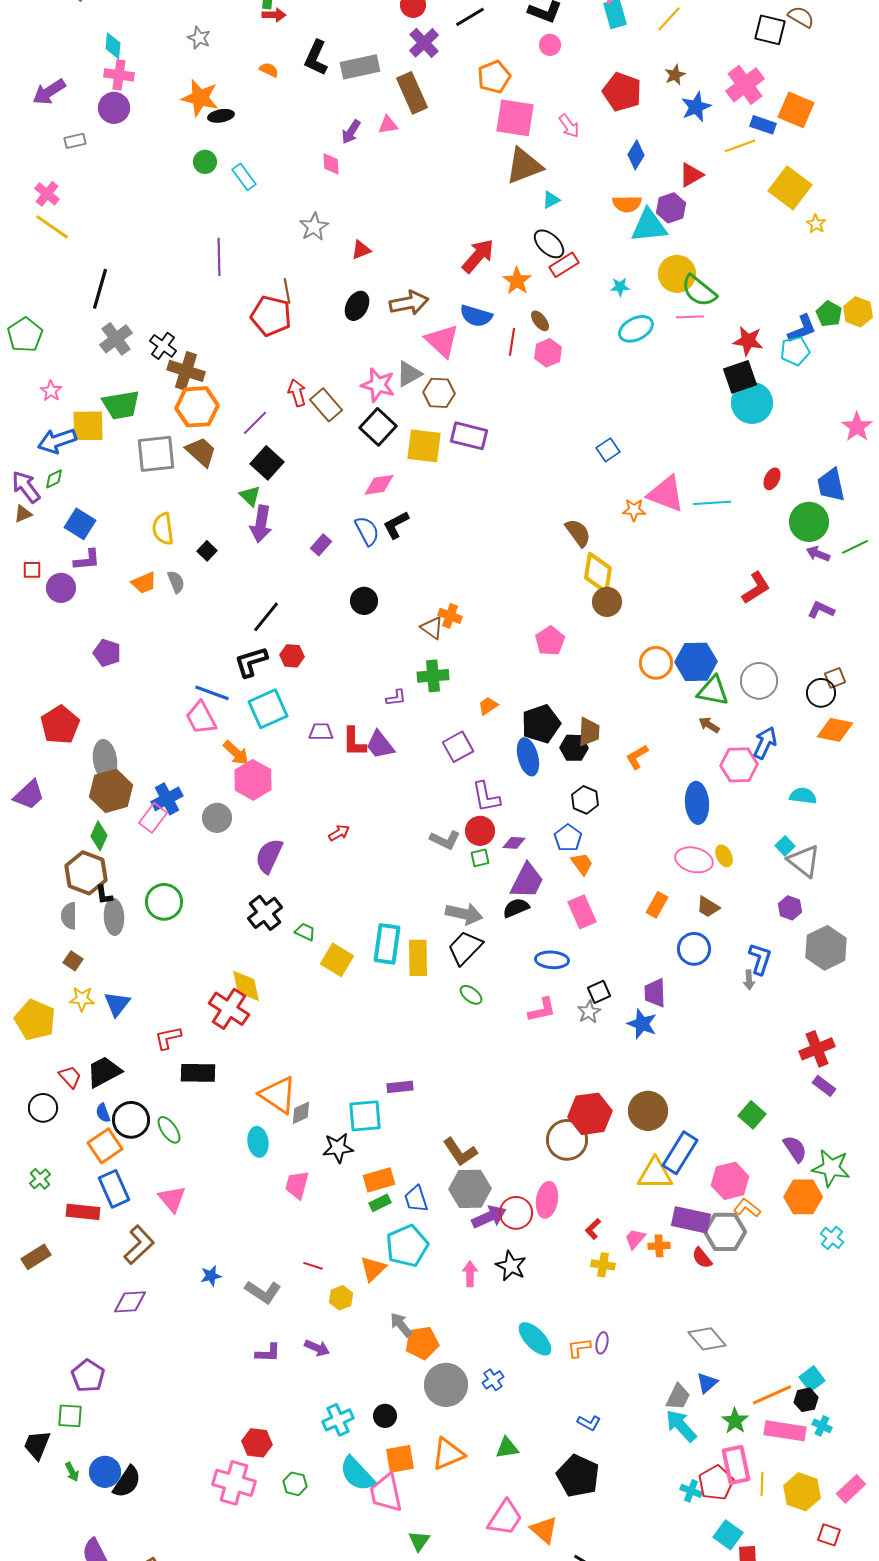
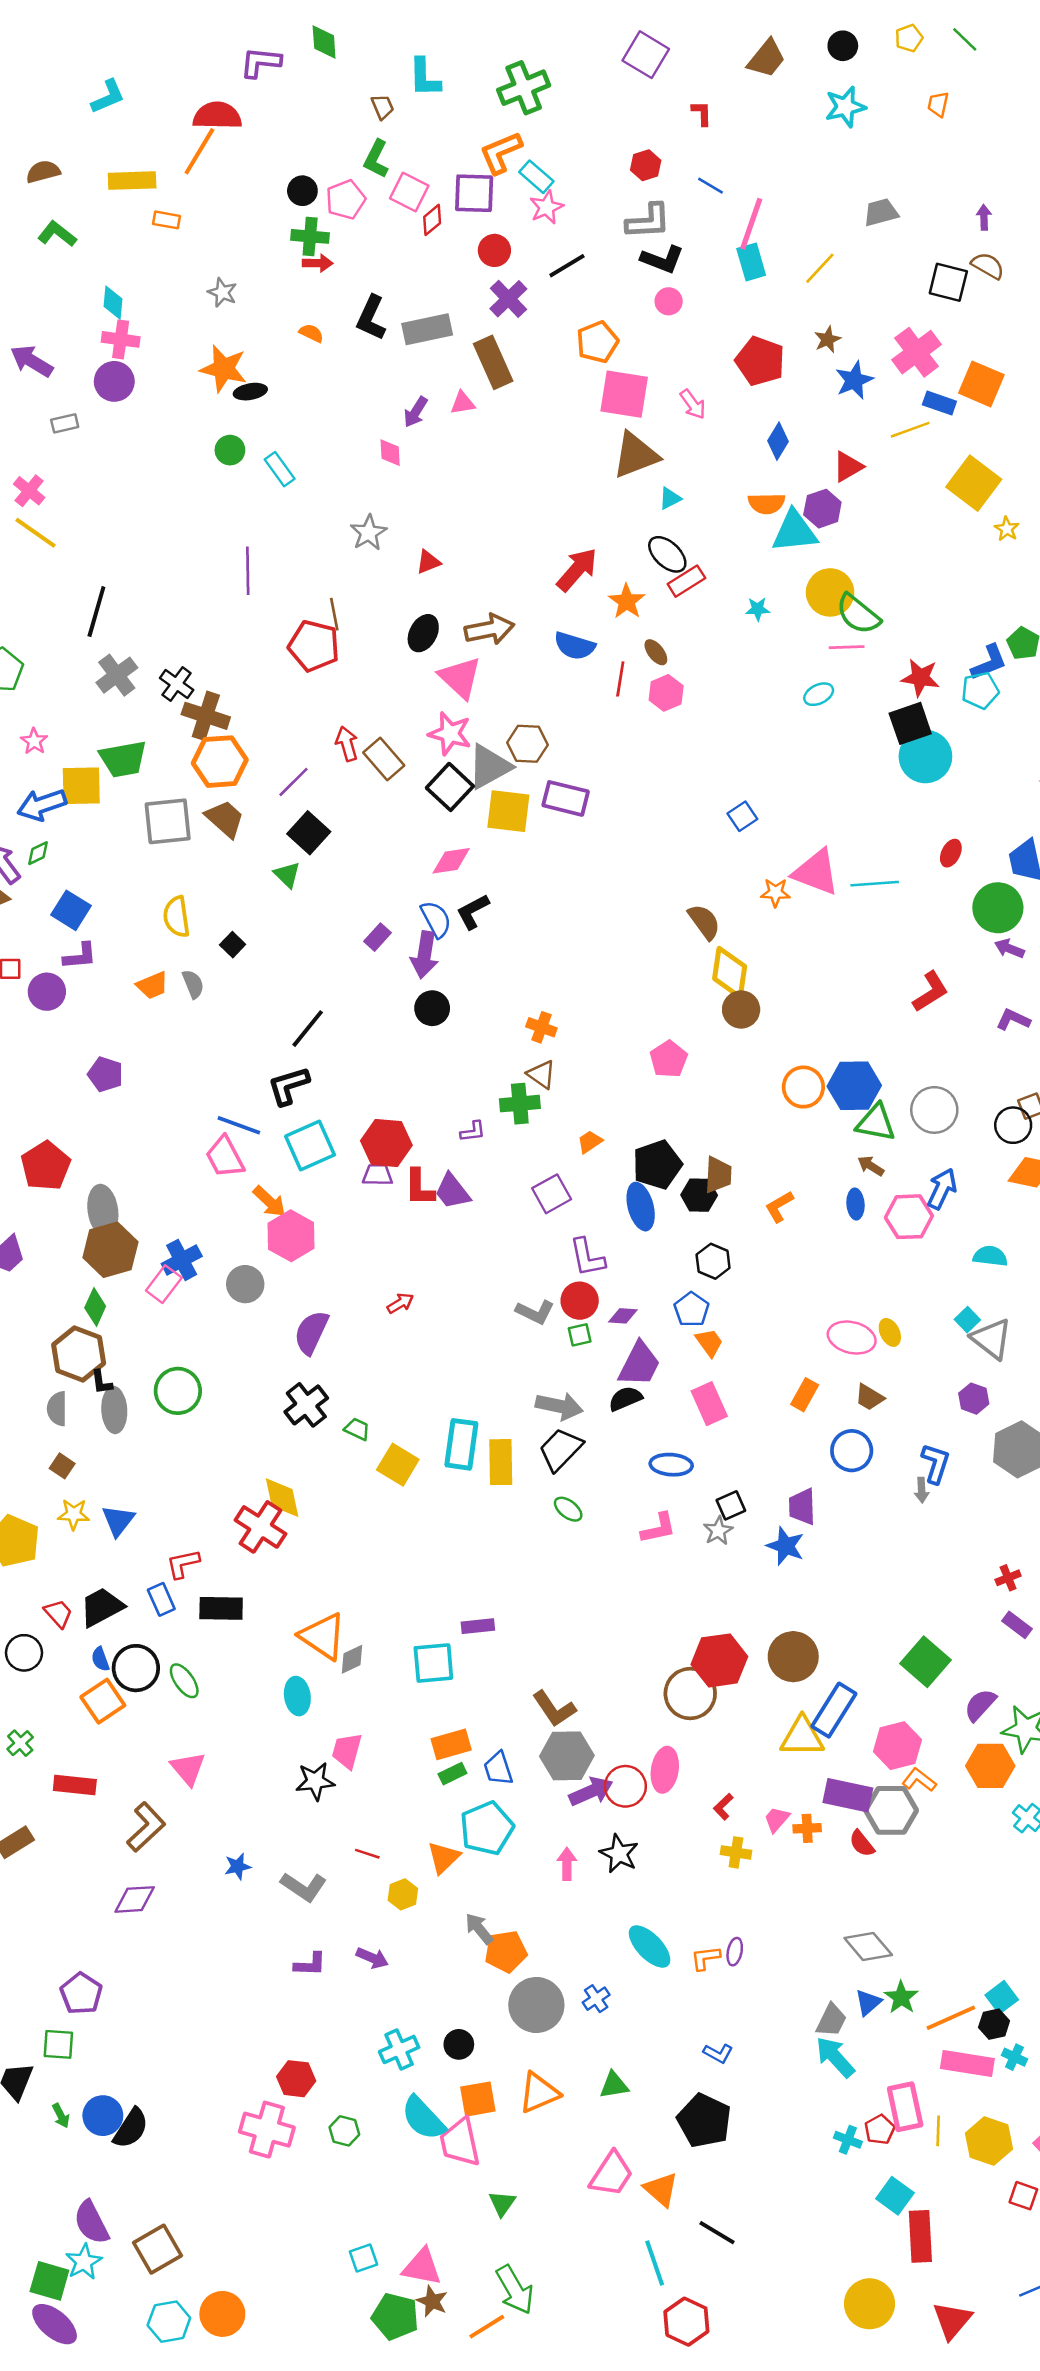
purple arrow: (49, 92) -> (32, 361), turned 64
cyan ellipse: (636, 329) -> (819, 694), moved, size x0.7
pink triangle: (442, 341) -> (460, 678), moved
gray triangle: (409, 374) -> (489, 767), moved, size x1.4
purple arrow: (261, 524) -> (424, 955), moved
brown triangle: (432, 628) -> (541, 1074), moved
red hexagon: (292, 656) -> (386, 1143), moved, size x1.6
blue ellipse: (697, 803) -> (855, 1204), moved, size x0.6
red cross: (817, 1049) -> (1008, 1578), size x0.6
green square: (752, 1115) -> (925, 1662), size x1.4
black star: (338, 1148) -> (315, 1781), moved
purple semicircle: (795, 1149) -> (980, 1705), turned -104
blue rectangle: (114, 1189) -> (161, 1599), moved, size x0.7
green star: (735, 1421) -> (901, 1997), moved
red pentagon: (716, 1483) -> (880, 2130), size x0.7

